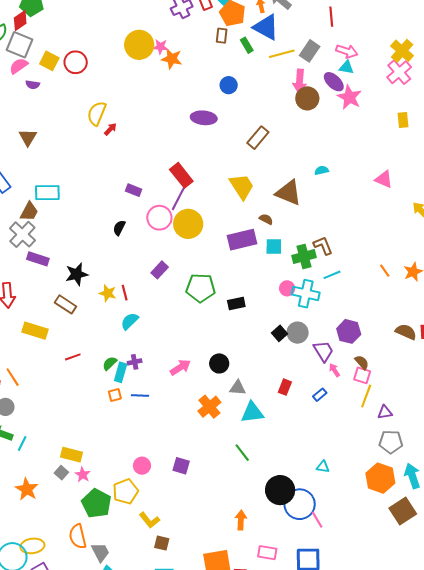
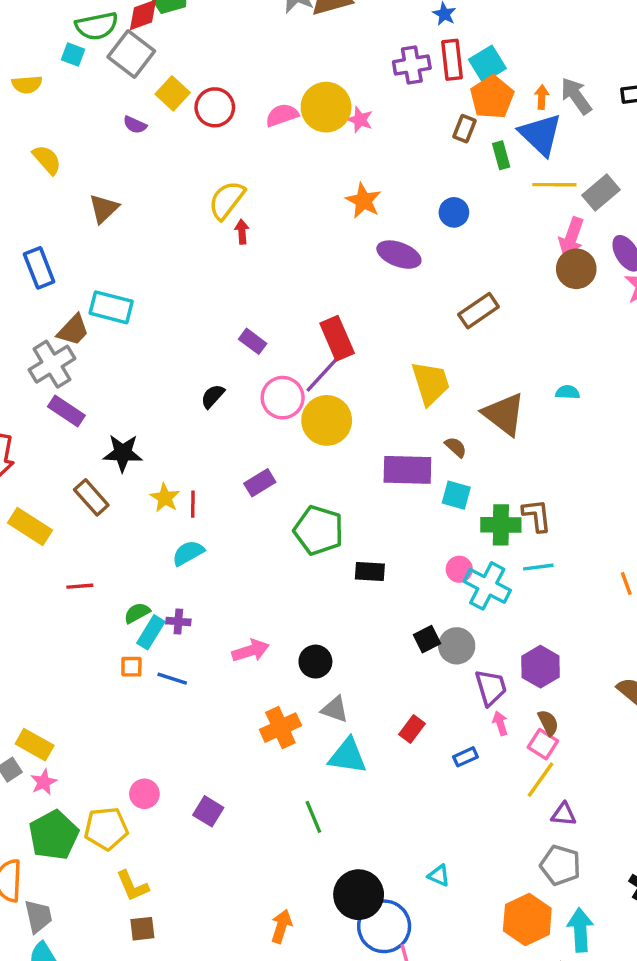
orange star: (172, 59) -> (363, 201), moved
pink semicircle: (19, 66) -> (282, 115), moved
red arrow: (110, 129) -> (242, 232), turned -64
brown square: (162, 543) -> (142, 929), turned -35

